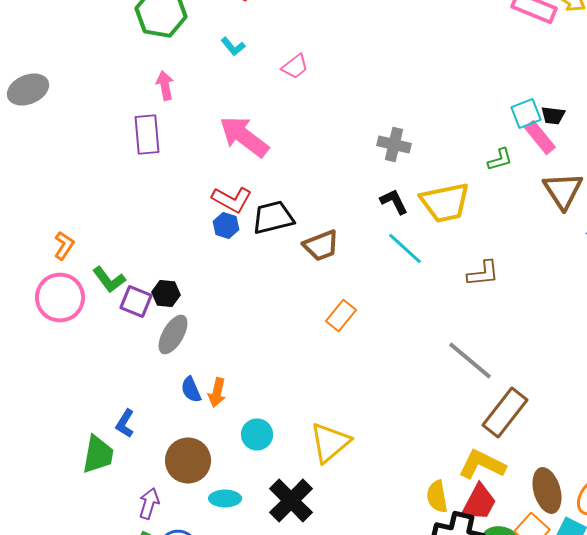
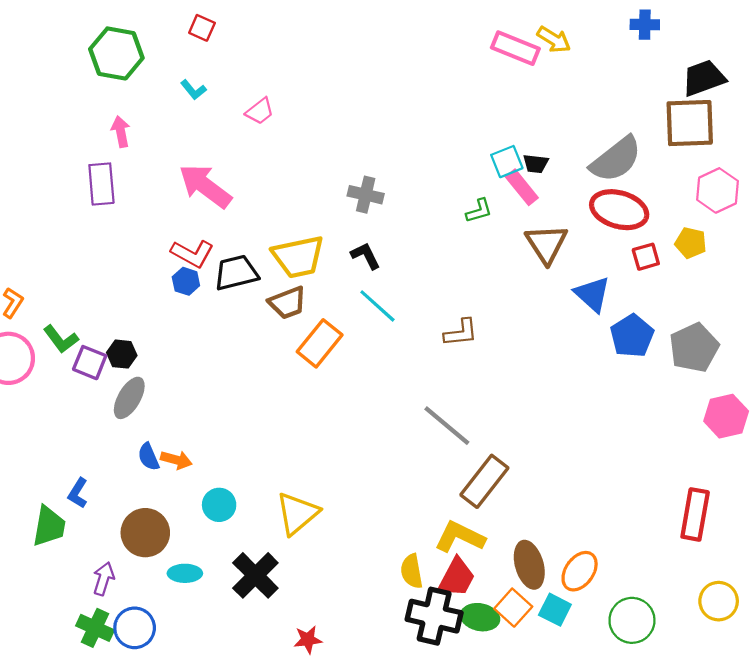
yellow trapezoid: (445, 202) -> (298, 257), moved
orange rectangle: (341, 316) -> (320, 343), moved, size x1.4
orange arrow: (217, 392) -> (176, 460), turned -88

